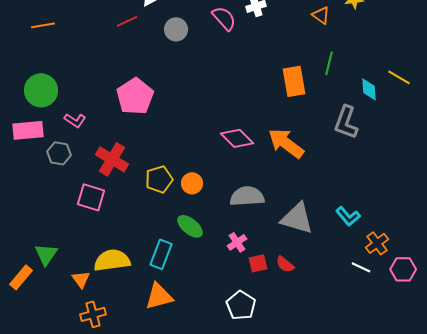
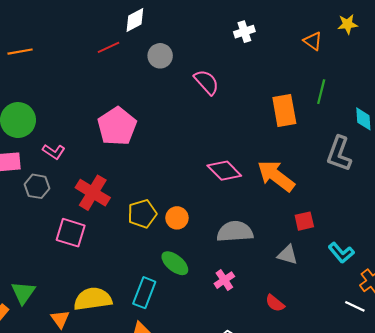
pink semicircle: (224, 18) -> (206, 82), moved
gray triangle: (297, 218) -> (288, 255), size x0.6
red square: (258, 263) -> (304, 221), moved

